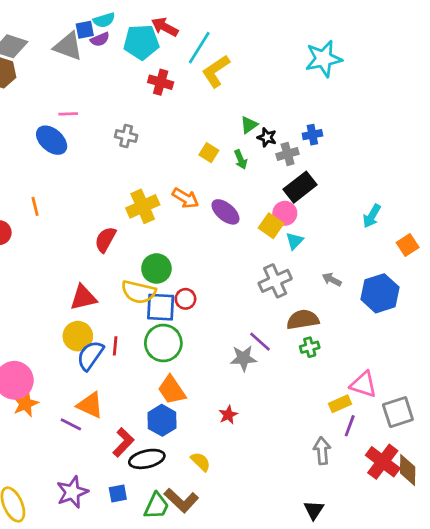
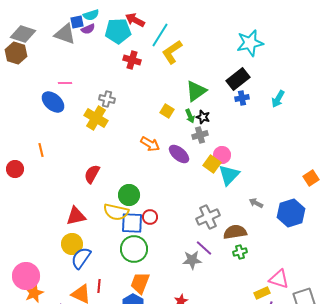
green triangle: (249, 125) -> (196, 91), size x1.6
black star: (267, 137) -> (203, 117), moved
gray cross: (288, 154) -> (200, 135), moved
black rectangle: (300, 187) -> (238, 79), moved
yellow cross: (143, 206) -> (96, 118), moved, turned -35
cyan arrow: (372, 216) -> (278, 99), moved
cyan triangle: (294, 241) -> (229, 175), size x1.6
gray cross: (275, 281) -> (208, 217), moved
red line: (115, 346) -> (99, 286), moved
orange trapezoid: (172, 390) -> (140, 283), turned 55

